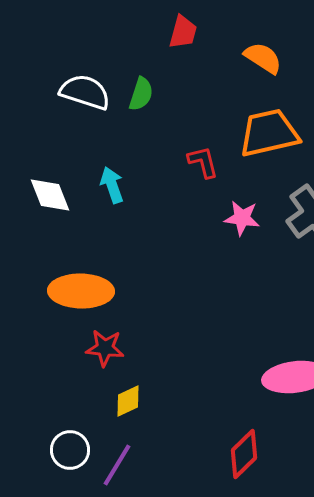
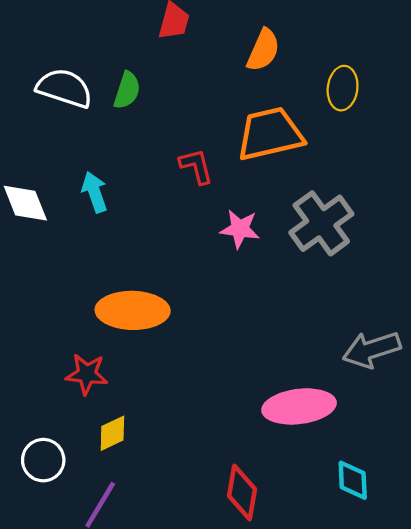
orange semicircle: (263, 58) -> (263, 50), turned 81
orange ellipse: (81, 291) -> (133, 310), moved
white circle: (70, 450) -> (43, 460), moved
red diamond: (244, 454) -> (242, 493), turned -36

